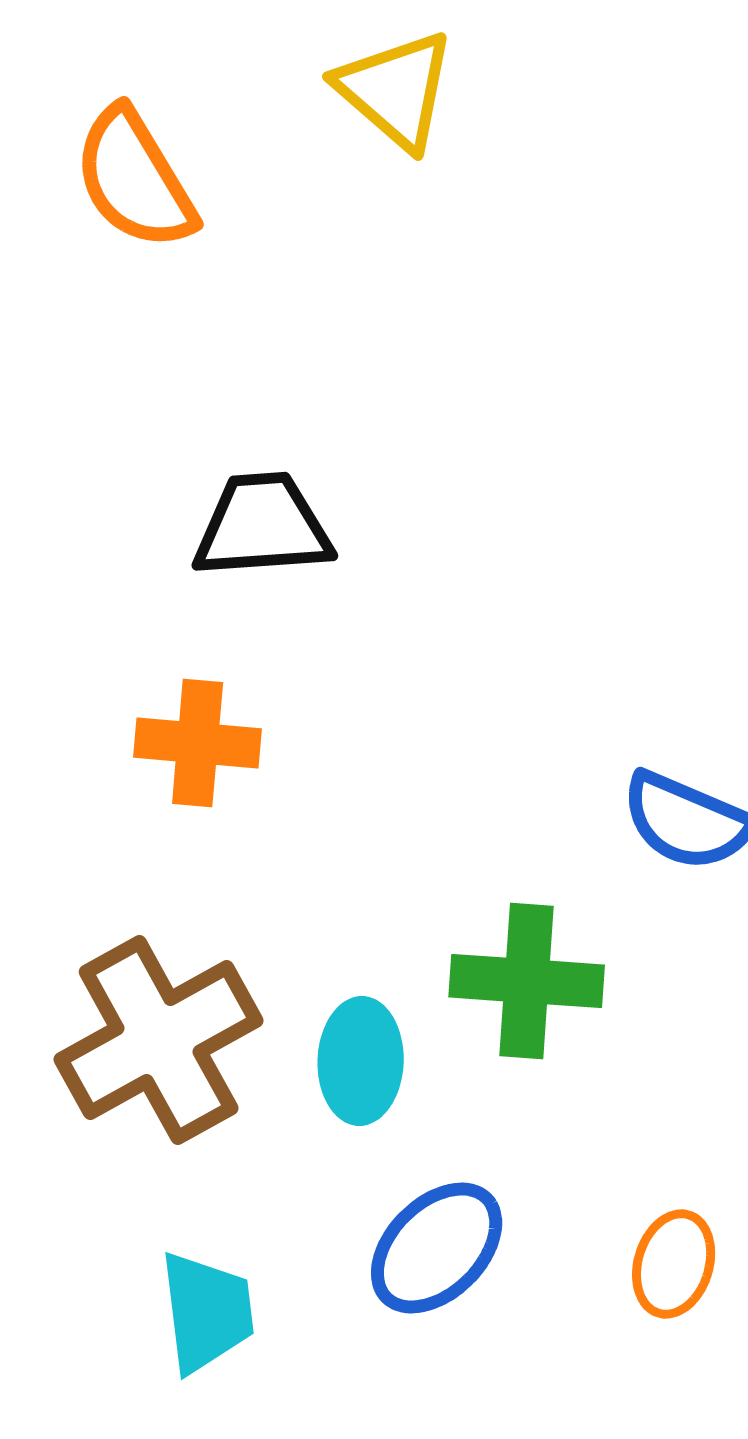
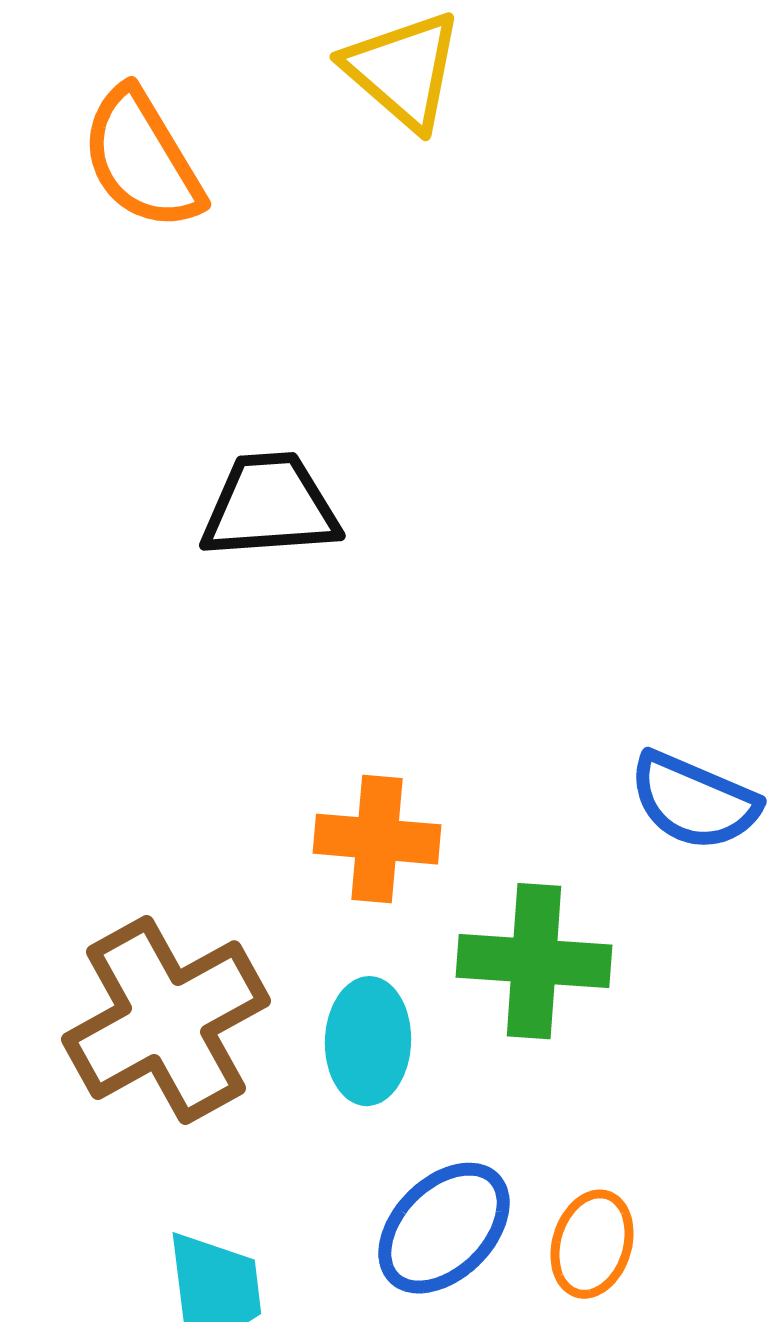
orange cross: (198, 743) -> (377, 839), moved
orange ellipse: (674, 1264) -> (592, 1244), moved

